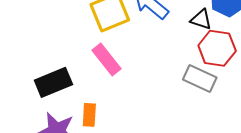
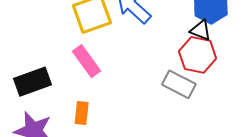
black triangle: (201, 19) -> (201, 30), moved
orange rectangle: (89, 115) -> (82, 113), moved

